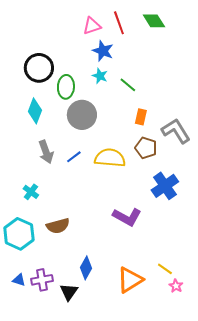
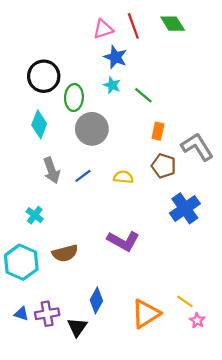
yellow semicircle: (110, 158) -> (123, 177), size x0.6
purple L-shape: (127, 217) -> (123, 241), moved

